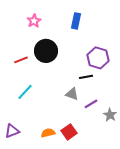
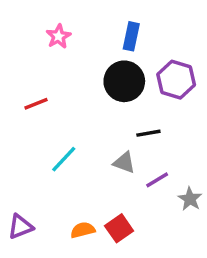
black circle: (46, 51) -> (124, 81), moved
purple hexagon: (98, 58) -> (176, 80), moved
cyan line: (25, 92) -> (64, 159), moved

